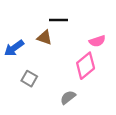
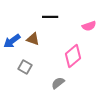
brown triangle: (45, 38) -> (33, 39), moved
pink semicircle: (97, 41) -> (89, 26), moved

